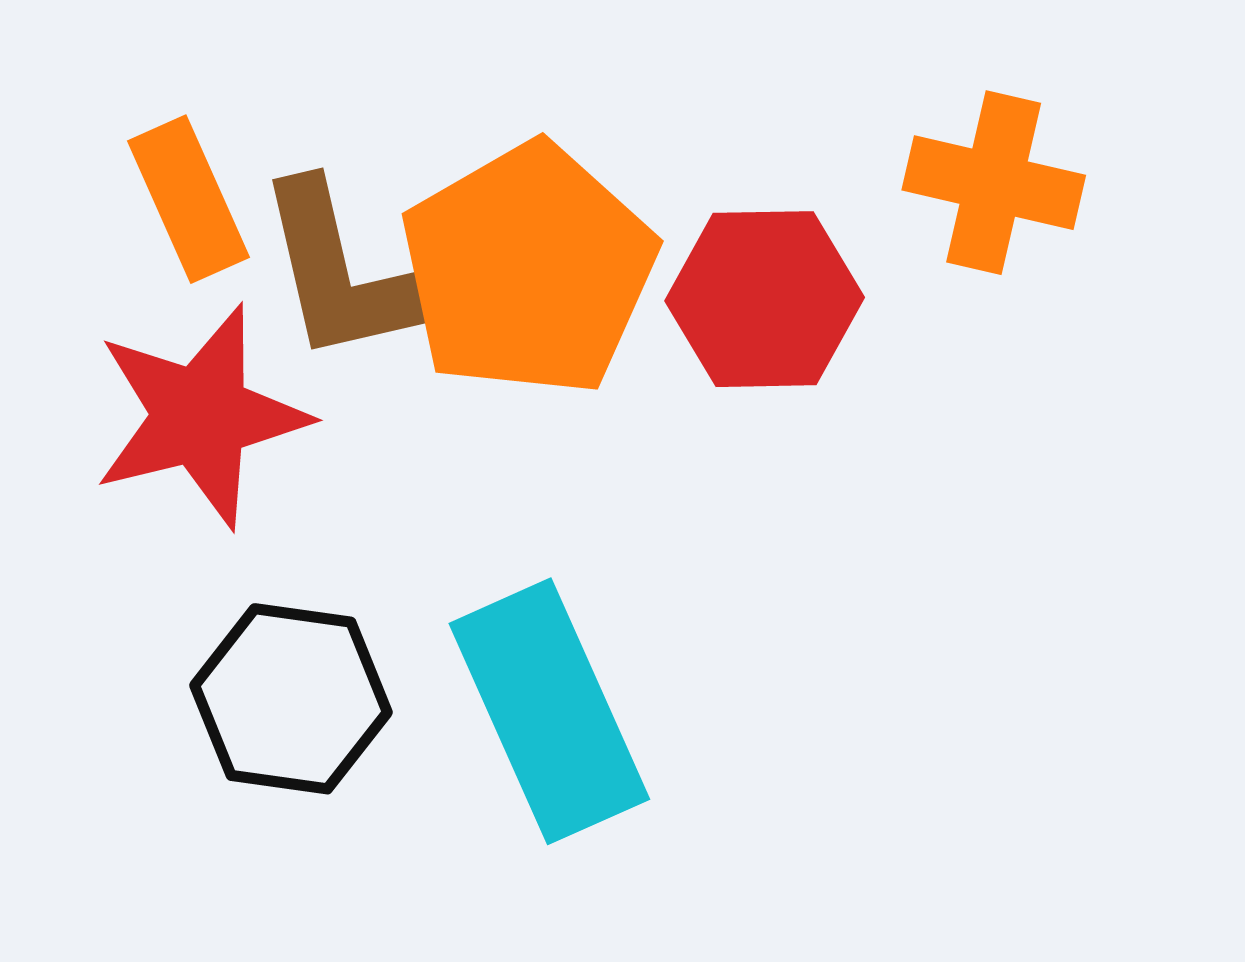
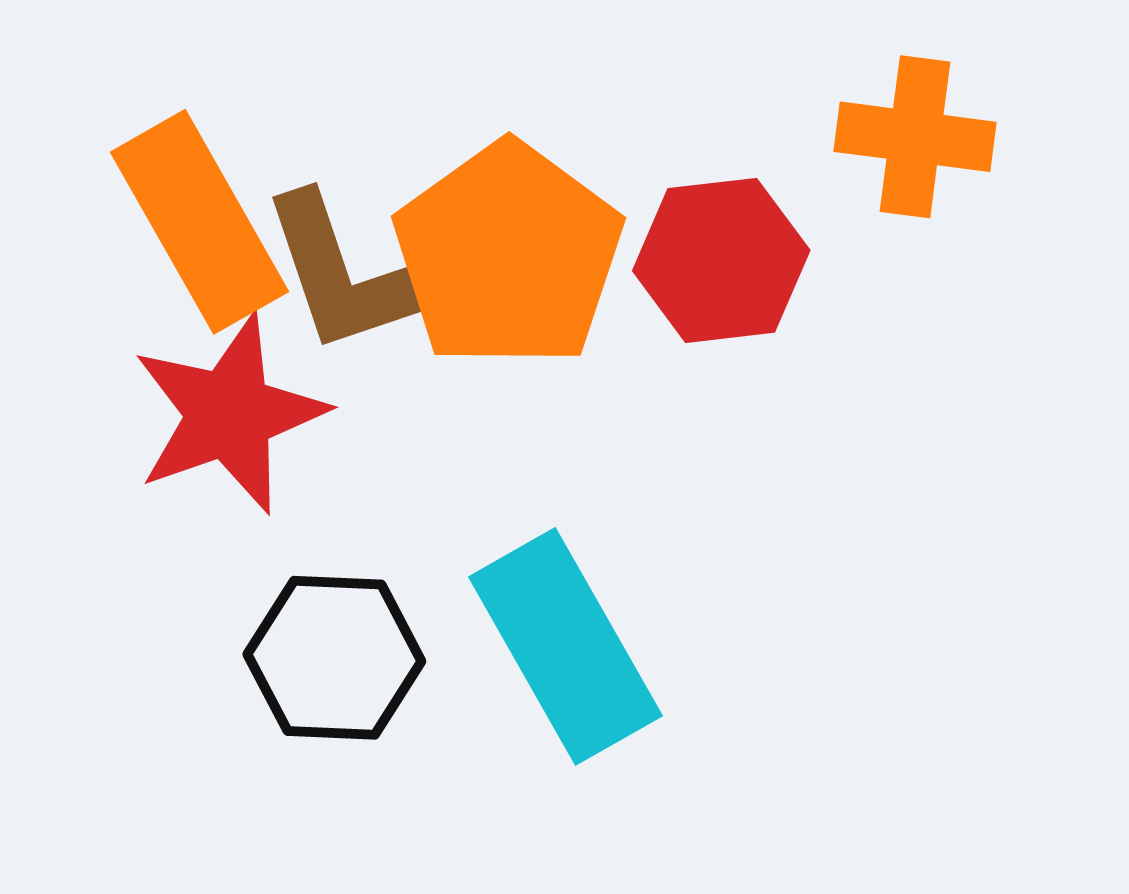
orange rectangle: (188, 199) -> (199, 222), size x1.5

